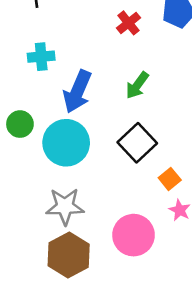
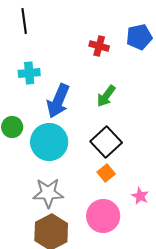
red cross: (129, 23) -> (99, 46), turned -36
orange square: (170, 179) -> (106, 173), moved

